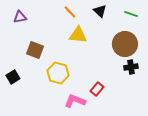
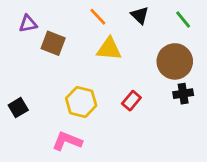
green line: (131, 14) -> (183, 19), turned 32
brown square: (35, 50) -> (53, 43), moved
red rectangle: (97, 89) -> (131, 101), moved
pink L-shape: (75, 101) -> (67, 141), moved

